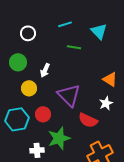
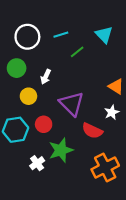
cyan line: (65, 24) -> (61, 35), moved
white circle: (28, 33) -> (27, 37), size x1.5
green line: (74, 47) -> (77, 52), turned -48
white cross: (37, 150) -> (37, 163), turned -32

